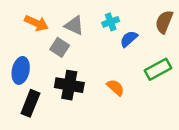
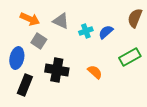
cyan cross: (111, 22) -> (86, 31), moved
gray square: (60, 47) -> (39, 41), moved

